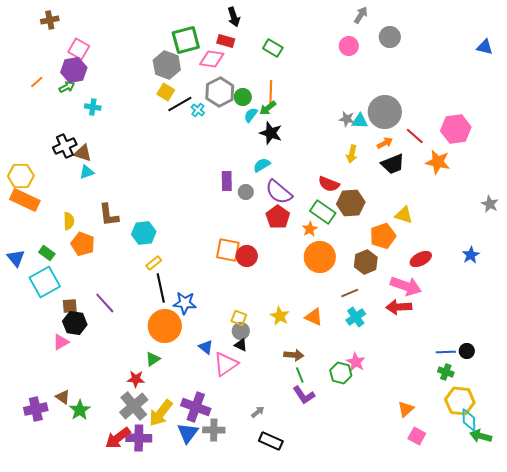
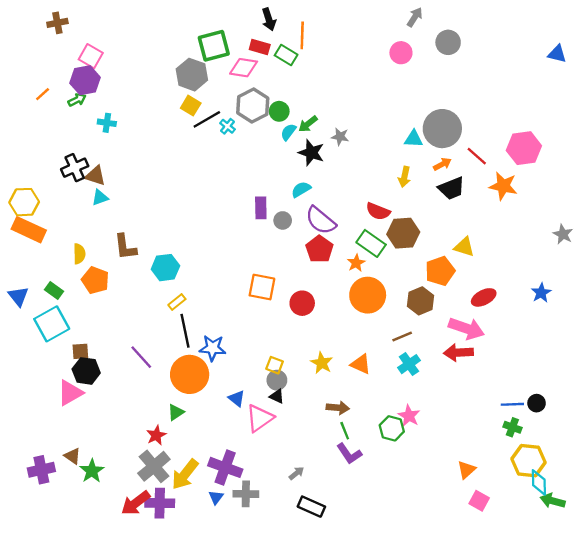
green rectangle: (273, 48) -> (286, 55), moved
orange line: (271, 92) -> (302, 35), moved
gray star: (347, 119) -> (340, 137), moved
red circle: (247, 256) -> (302, 303), moved
purple line: (105, 303) -> (141, 357), moved
pink triangle: (61, 342) -> (70, 393), size x1.4
red star: (136, 379) -> (156, 435), turned -30
blue triangle: (188, 433) -> (216, 497), size x0.6

